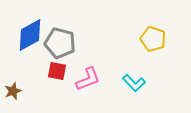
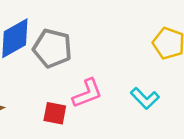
red square: (57, 71) -> (55, 113), moved

